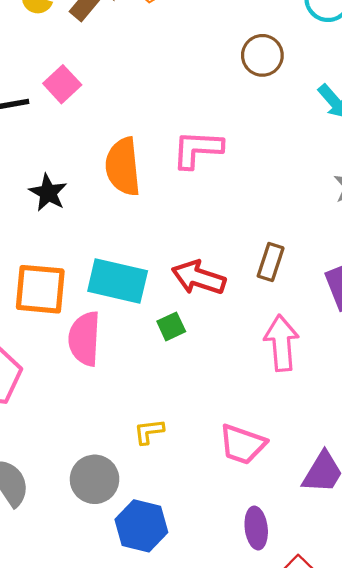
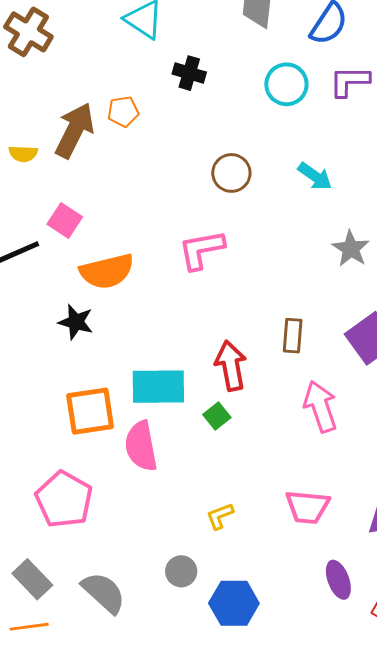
brown circle: (262, 55) -> (231, 173), moved
orange semicircle: (123, 167) -> (107, 271), moved, turned -84
red arrow: (199, 278) -> (231, 366), turned 75
gray circle: (95, 479) -> (181, 571), size x0.7

